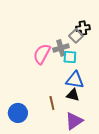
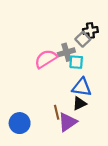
pink semicircle: (42, 54) -> (46, 59), turned 30
black triangle: (73, 95) -> (80, 103), turned -40
purple triangle: (74, 121) -> (68, 122), moved

